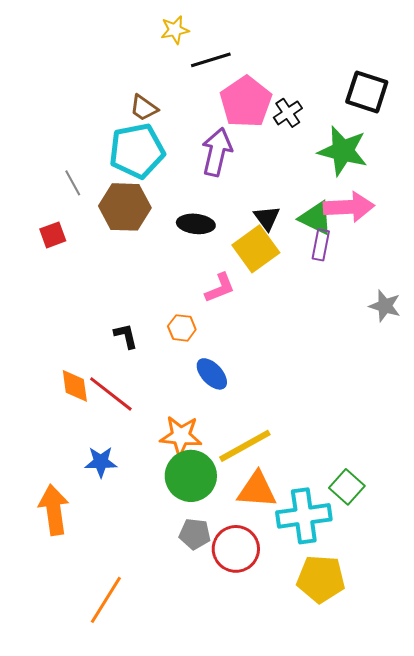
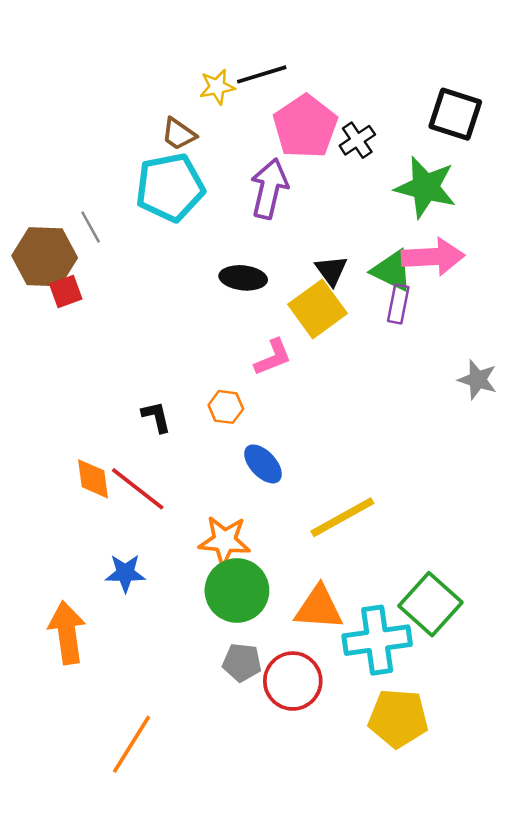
yellow star: (175, 30) -> (217, 87), moved
brown hexagon: (125, 207) -> (45, 257), moved
yellow line: (245, 446) -> (342, 517), moved
green square: (347, 487) -> (430, 604), size x1.4

